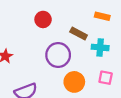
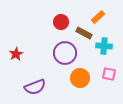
orange rectangle: (102, 16) -> (98, 17), moved, turned -56
red circle: (43, 19) -> (61, 22), moved

